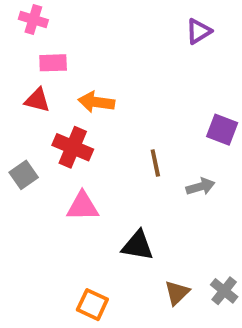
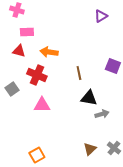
brown line: (155, 163) -> (79, 73), moved
gray arrow: (201, 187) -> (102, 114), moved
black triangle: (138, 246) -> (89, 98), moved
orange square: (92, 305) -> (37, 155), moved, turned 35

